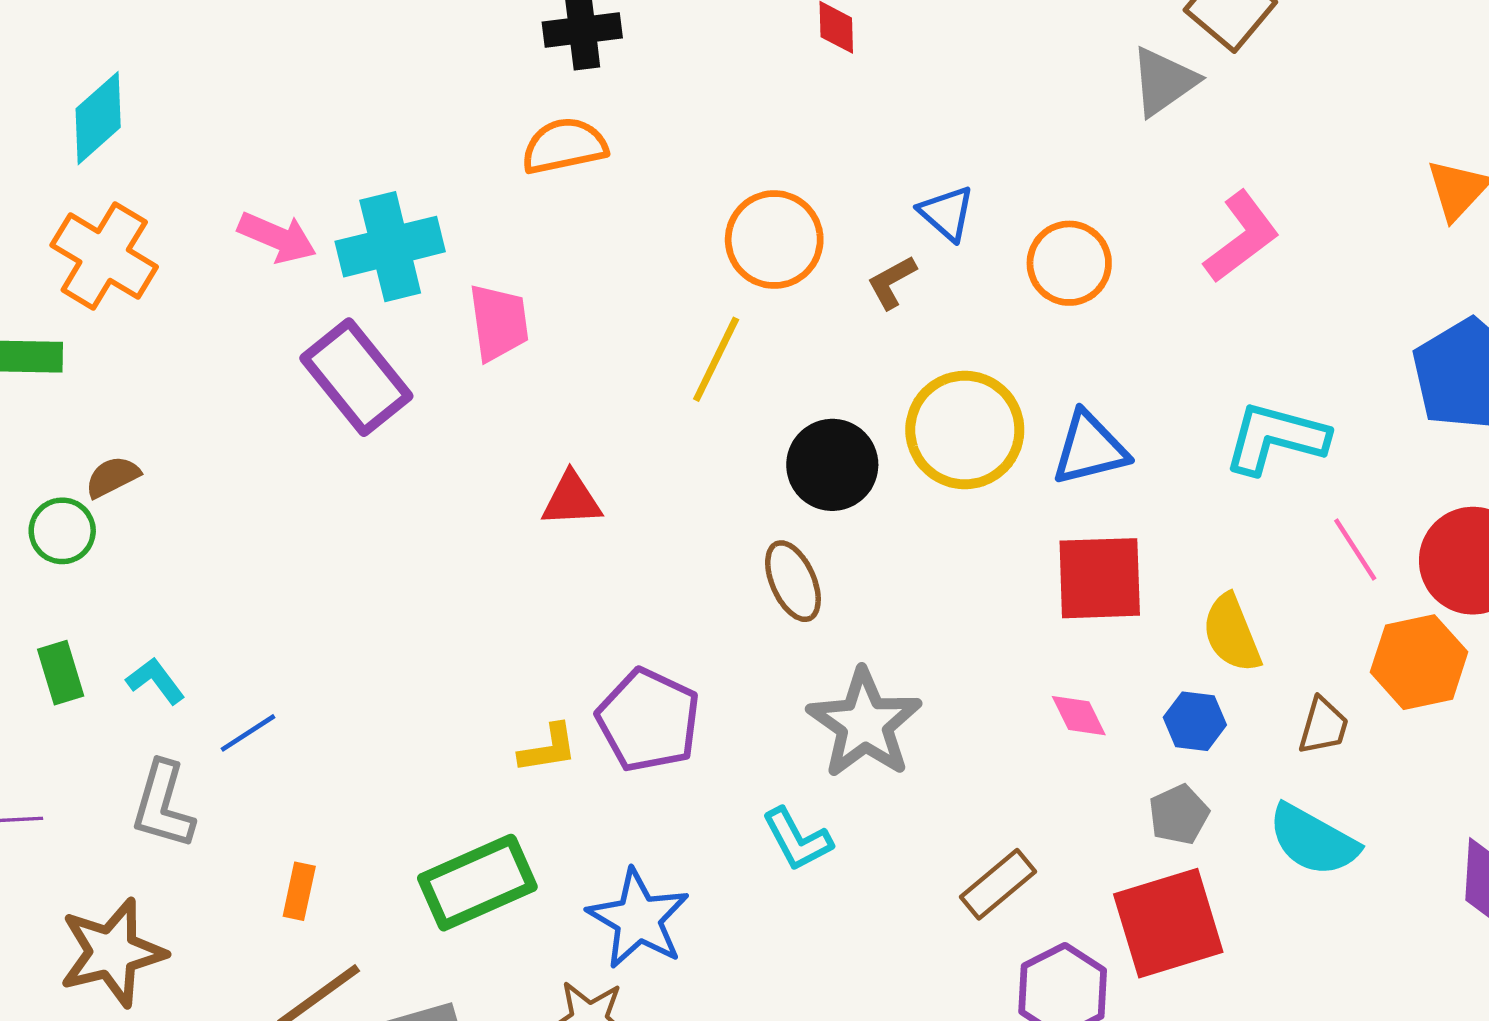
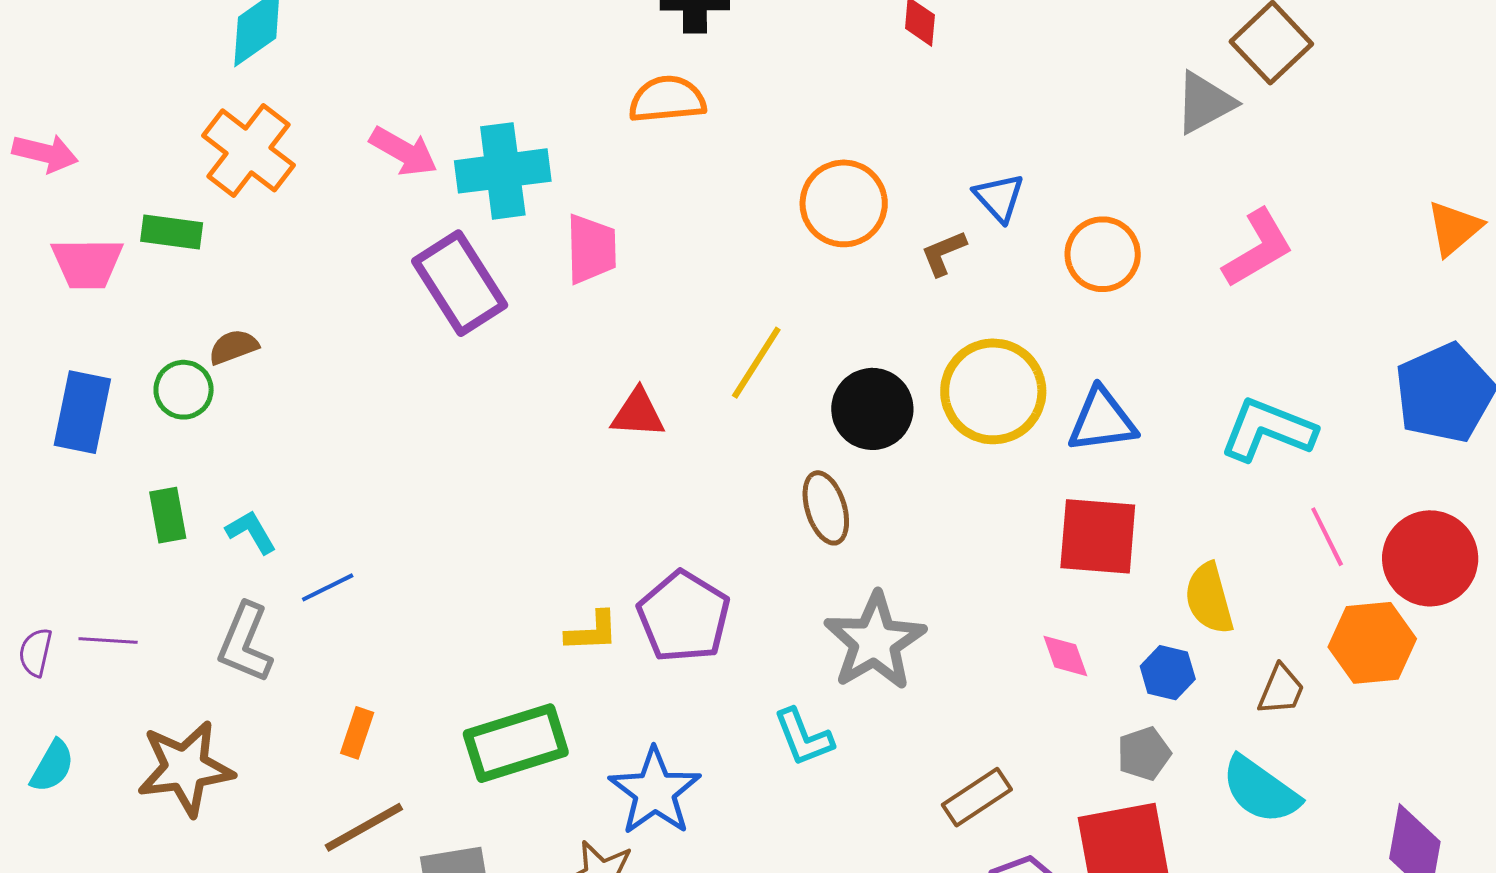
yellow line: (716, 359) -> (756, 363), moved

